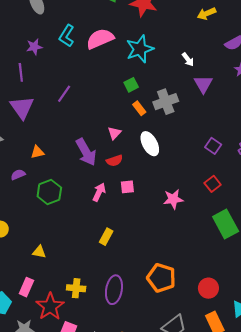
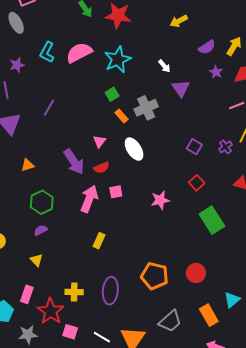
purple semicircle: (18, 175) -> (41, 230), moved
pink arrow: (99, 192) -> (89, 199), size x1.5
yellow triangle: (39, 252) -> (36, 260), turned 40
red circle: (208, 288) -> (196, 273), moved

